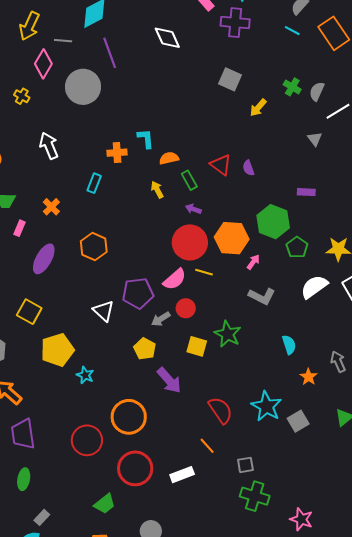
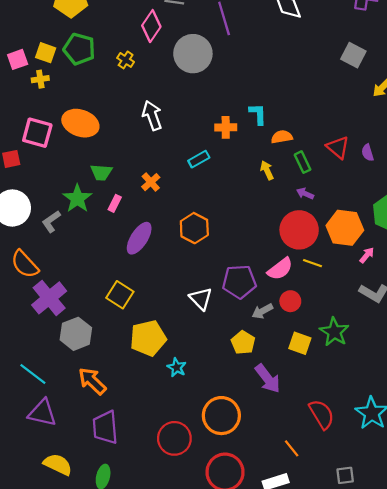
cyan rectangle: (94, 183) -> (199, 159), turned 36
orange line: (207, 446) -> (292, 448), moved

